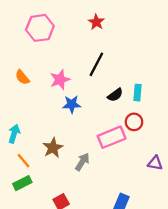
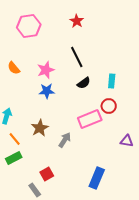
black line: (96, 64) -> (77, 57), turned -55
black semicircle: (115, 95) -> (84, 83), moved
blue star: (72, 104) -> (47, 91), moved

